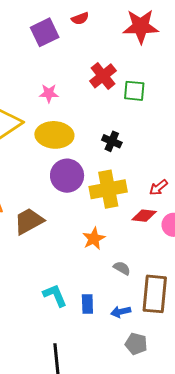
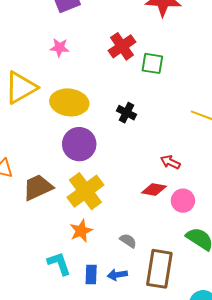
pink star: (49, 93) -> (59, 48), moved
red arrow: (158, 187) -> (170, 162), turned 60
yellow cross: (108, 189) -> (85, 191), moved, turned -30
orange star: (94, 239) -> (81, 231), moved
blue arrow: (121, 312) -> (117, 275), moved

